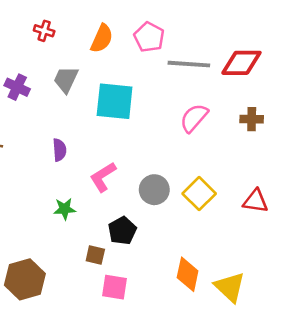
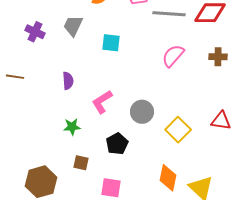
cyan square: (115, 101) -> (111, 43), size x0.6
yellow square: (199, 194) -> (178, 130), moved
brown square: (95, 255) -> (81, 163), moved

